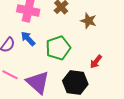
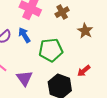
purple triangle: (38, 82) -> (24, 78), size x0.7

